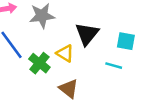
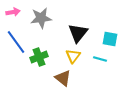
yellow triangle: (65, 53) -> (73, 56), moved, turned 35
green cross: (39, 63) -> (39, 57), turned 30

